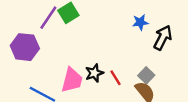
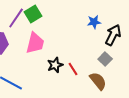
gray square: (146, 75) -> (105, 59), moved
pink trapezoid: (72, 80) -> (35, 43), moved

